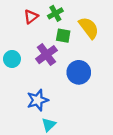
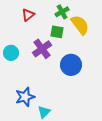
green cross: (55, 13) -> (62, 12), moved
blue star: (38, 100) -> (25, 97), moved

